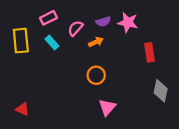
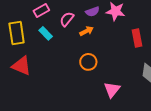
pink triangle: (107, 107) -> (112, 90), moved
red triangle: (23, 109) -> (21, 66), moved, size x1.5

